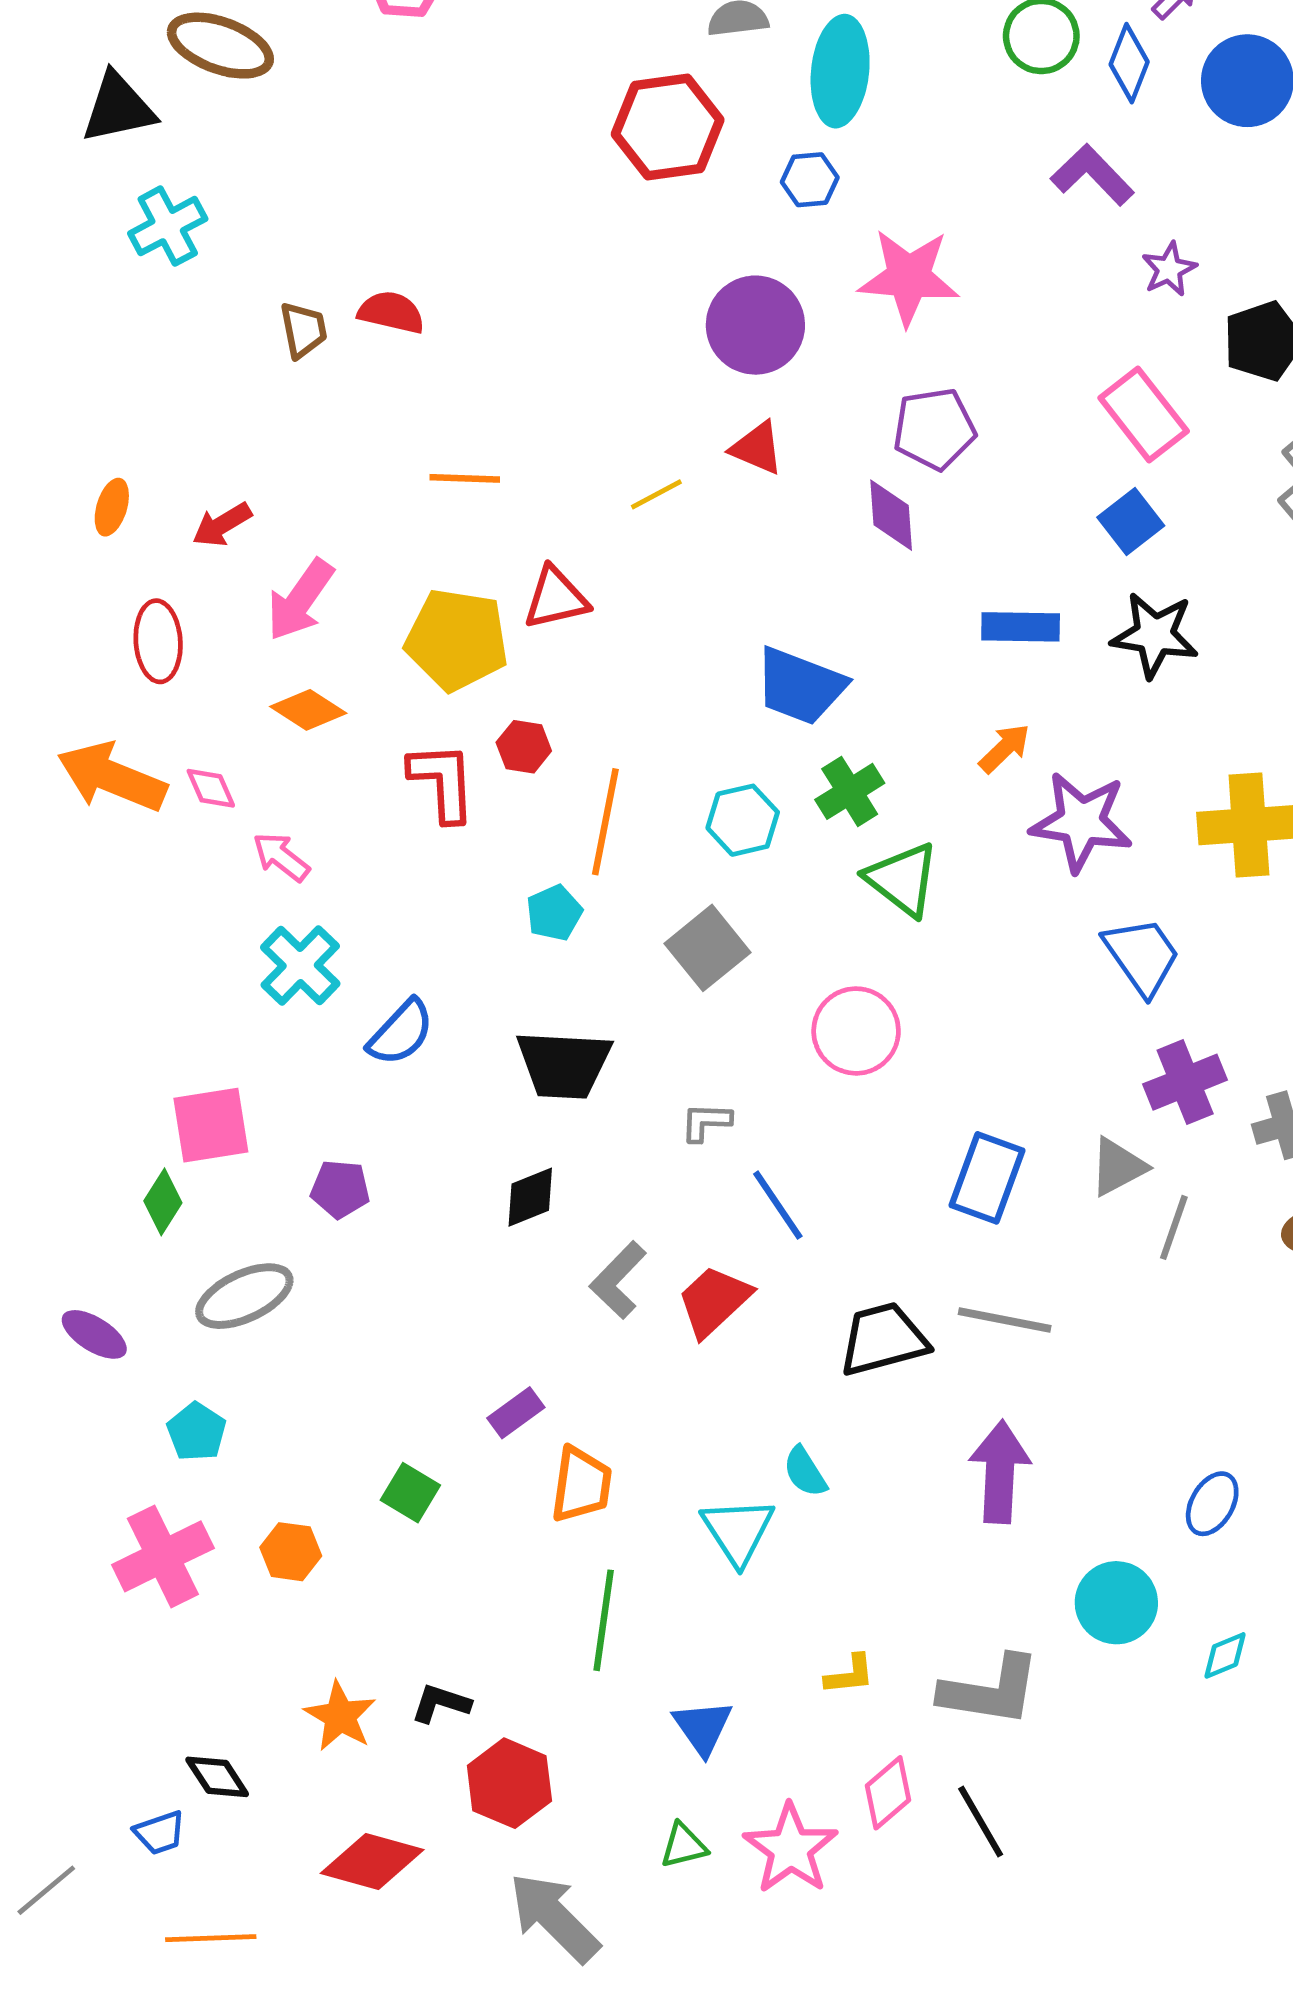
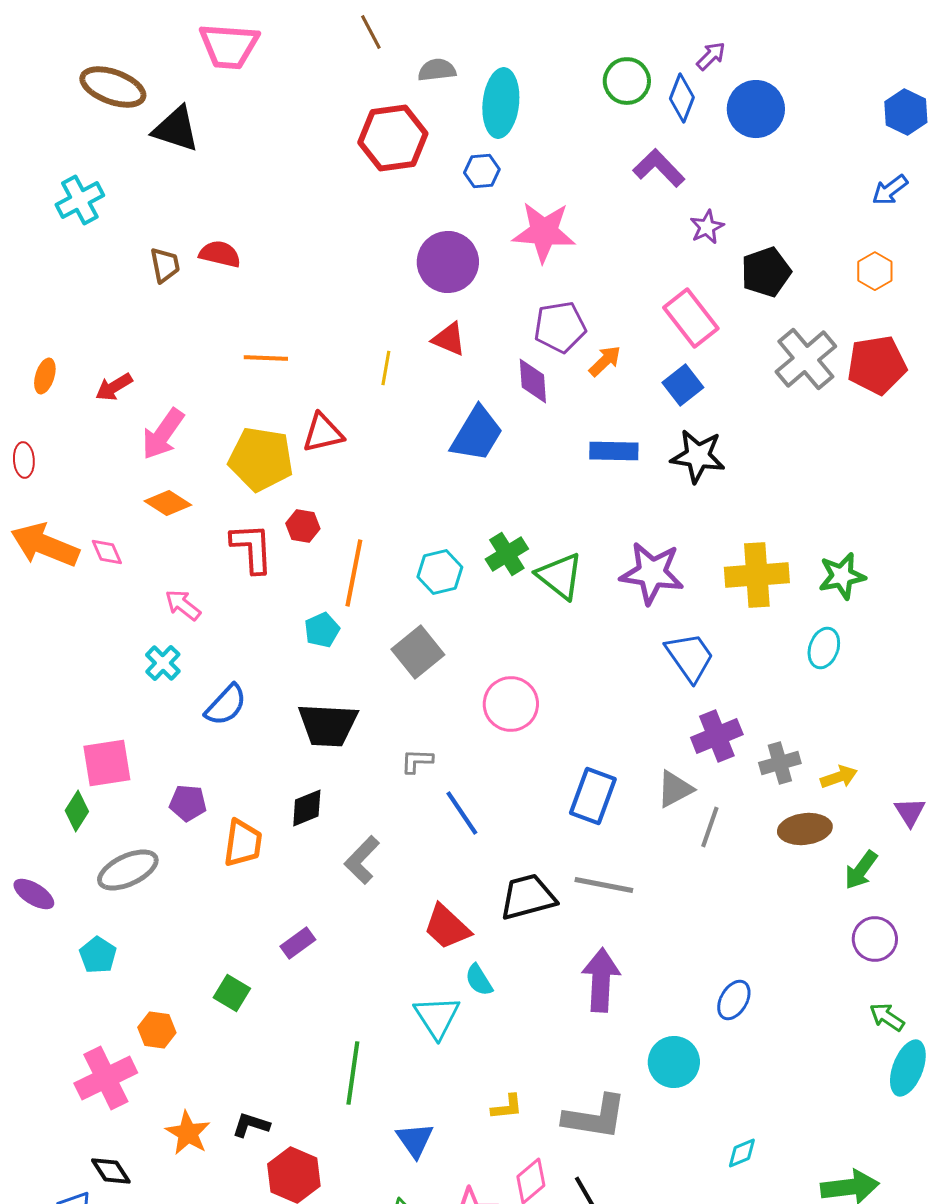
black triangle: (118, 108) -> (176, 129), moved, turned 30
yellow line: (656, 494) -> (386, 368), turned -52
red ellipse: (158, 641) -> (24, 460), moved, size x0.7
blue trapezoid: (800, 686) -> (477, 434), moved, turned -80
orange arrow: (1005, 748) -> (605, 361), moved
pink arrow: (281, 857) -> (183, 605), moved
green triangle: (902, 879) -> (560, 576), moved
cyan cross: (300, 966) -> (163, 663), size x0.7
red trapezoid: (714, 1301) -> (447, 927), moved, turned -94
orange trapezoid: (581, 1485) -> (243, 843), moved
pink cross: (163, 1556) -> (106, 1078), moved
cyan diamond: (1225, 1655) -> (742, 1153), moved

